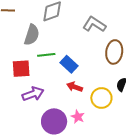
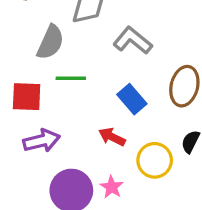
gray L-shape: (94, 24) -> (133, 41), moved
blue rectangle: (69, 64) -> (132, 99), moved

